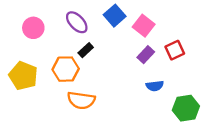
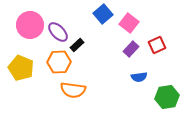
purple ellipse: (77, 22) -> (58, 32), moved
pink circle: (33, 28) -> (30, 25), size x1.4

